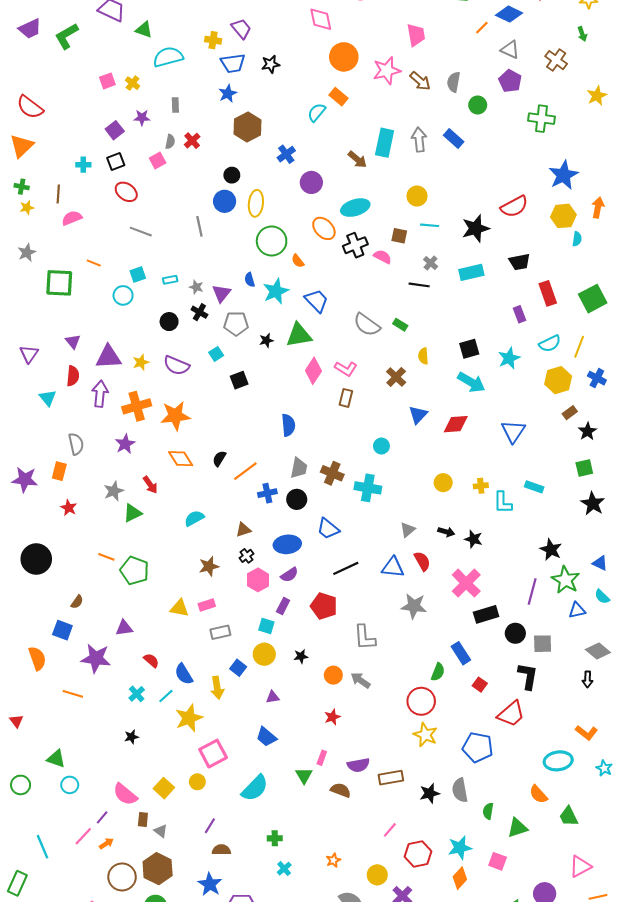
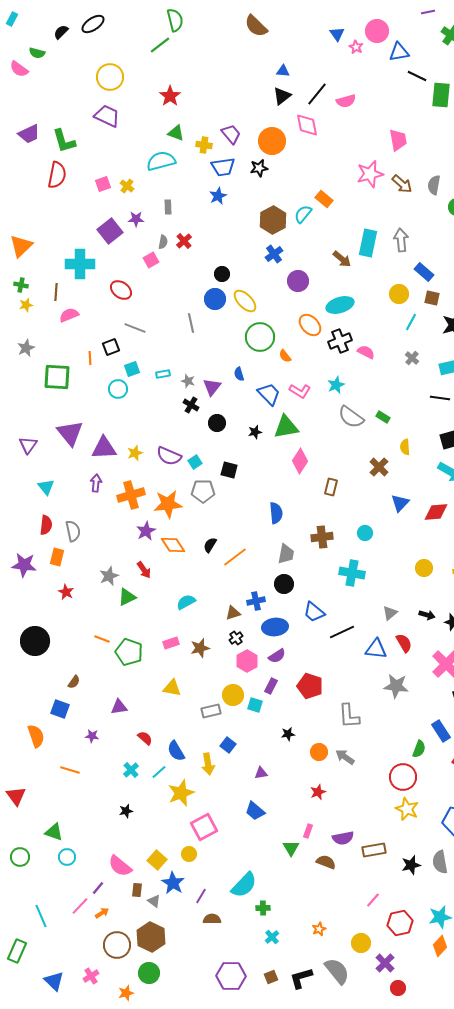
green triangle: (144, 30) -> (176, 133), moved
green L-shape: (67, 36) -> (64, 141), turned -76
orange circle: (344, 57) -> (272, 141), moved
red semicircle: (30, 107) -> (57, 175), moved, turned -116
brown hexagon: (248, 127) -> (273, 220), moved
purple square: (115, 130) -> (110, 231), size x1.4
blue rectangle: (454, 139) -> (424, 272), moved
black square: (116, 162) -> (111, 347), moved
cyan cross: (83, 165) -> (80, 264), size x2.0
yellow ellipse: (256, 203) -> (245, 301), turned -50
cyan line: (430, 225) -> (411, 322), turned -66
brown square: (399, 236) -> (432, 298), moved
orange line: (94, 263) -> (90, 358), turned 64
black line: (419, 285) -> (440, 398), moved
cyan star: (276, 291) -> (336, 385), moved, size x0.7
blue trapezoid: (317, 301) -> (269, 394), moved
black circle: (169, 322) -> (217, 423), moved
gray pentagon: (236, 324) -> (203, 491), moved
purple triangle: (73, 341) -> (70, 433), size x1.8
cyan square: (216, 354) -> (195, 462), moved
pink L-shape: (346, 369) -> (300, 391), moved
red semicircle: (73, 376) -> (46, 525), moved
black square: (239, 380) -> (229, 470), turned 36
purple arrow: (100, 394) -> (96, 483), size x0.7
purple star: (125, 444) -> (146, 531), moved
brown cross: (332, 473) -> (322, 537), moved, turned -30
blue cross: (267, 493) -> (256, 601), moved
black line: (346, 568) -> (342, 632), moved
pink rectangle: (207, 605) -> (171, 643), moved
yellow circle: (264, 654) -> (233, 695), moved
purple star: (96, 658) -> (92, 736), size x0.5
red triangle: (16, 721) -> (16, 796), size x1.5
cyan semicircle: (255, 788) -> (244, 885), moved
blue star: (210, 884) -> (173, 883), moved

